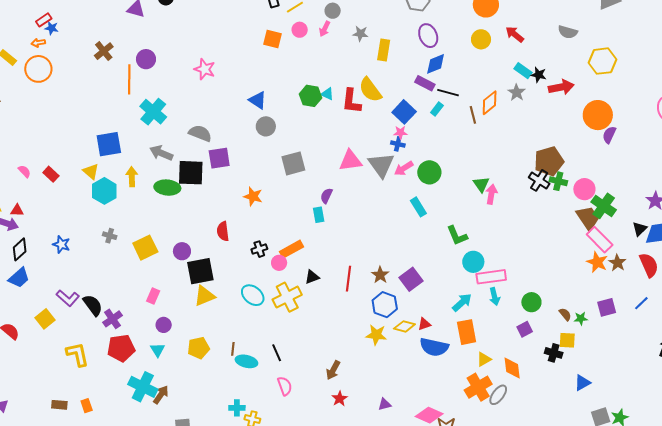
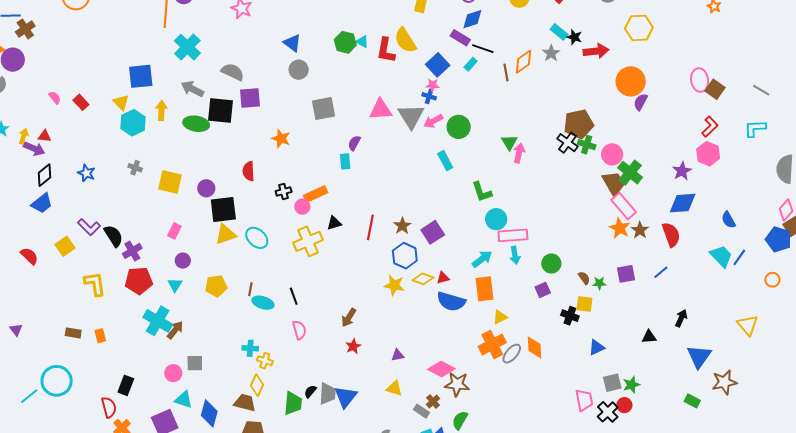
black triangle: (640, 229) -> (649, 337), moved, turned 35
yellow square: (145, 248) -> (170, 182), turned 35
cyan ellipse: (253, 295) -> (257, 238), moved
orange diamond: (512, 368) -> (534, 347), moved

